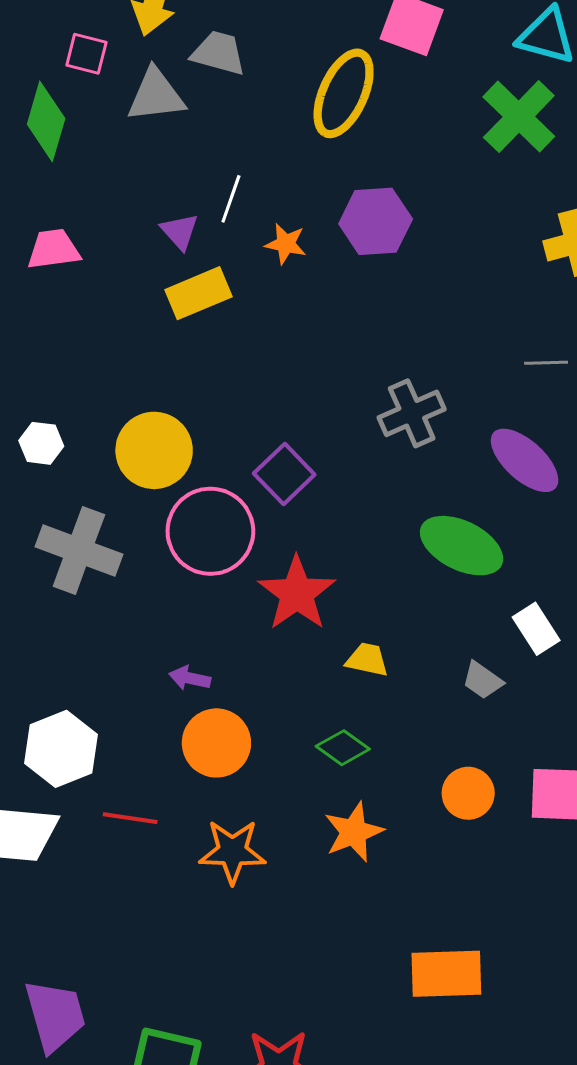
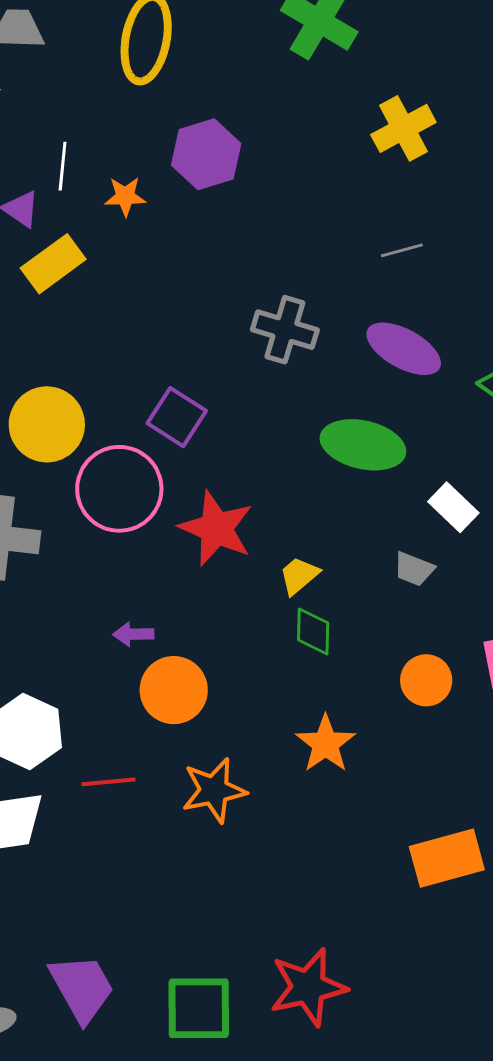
gray cross: (412, 413) -> (285, 330), turned -36
yellow trapezoid: (367, 660) -> (299, 576), turned -39
green diamond: (343, 748) -> (313, 631), moved, turned 69

